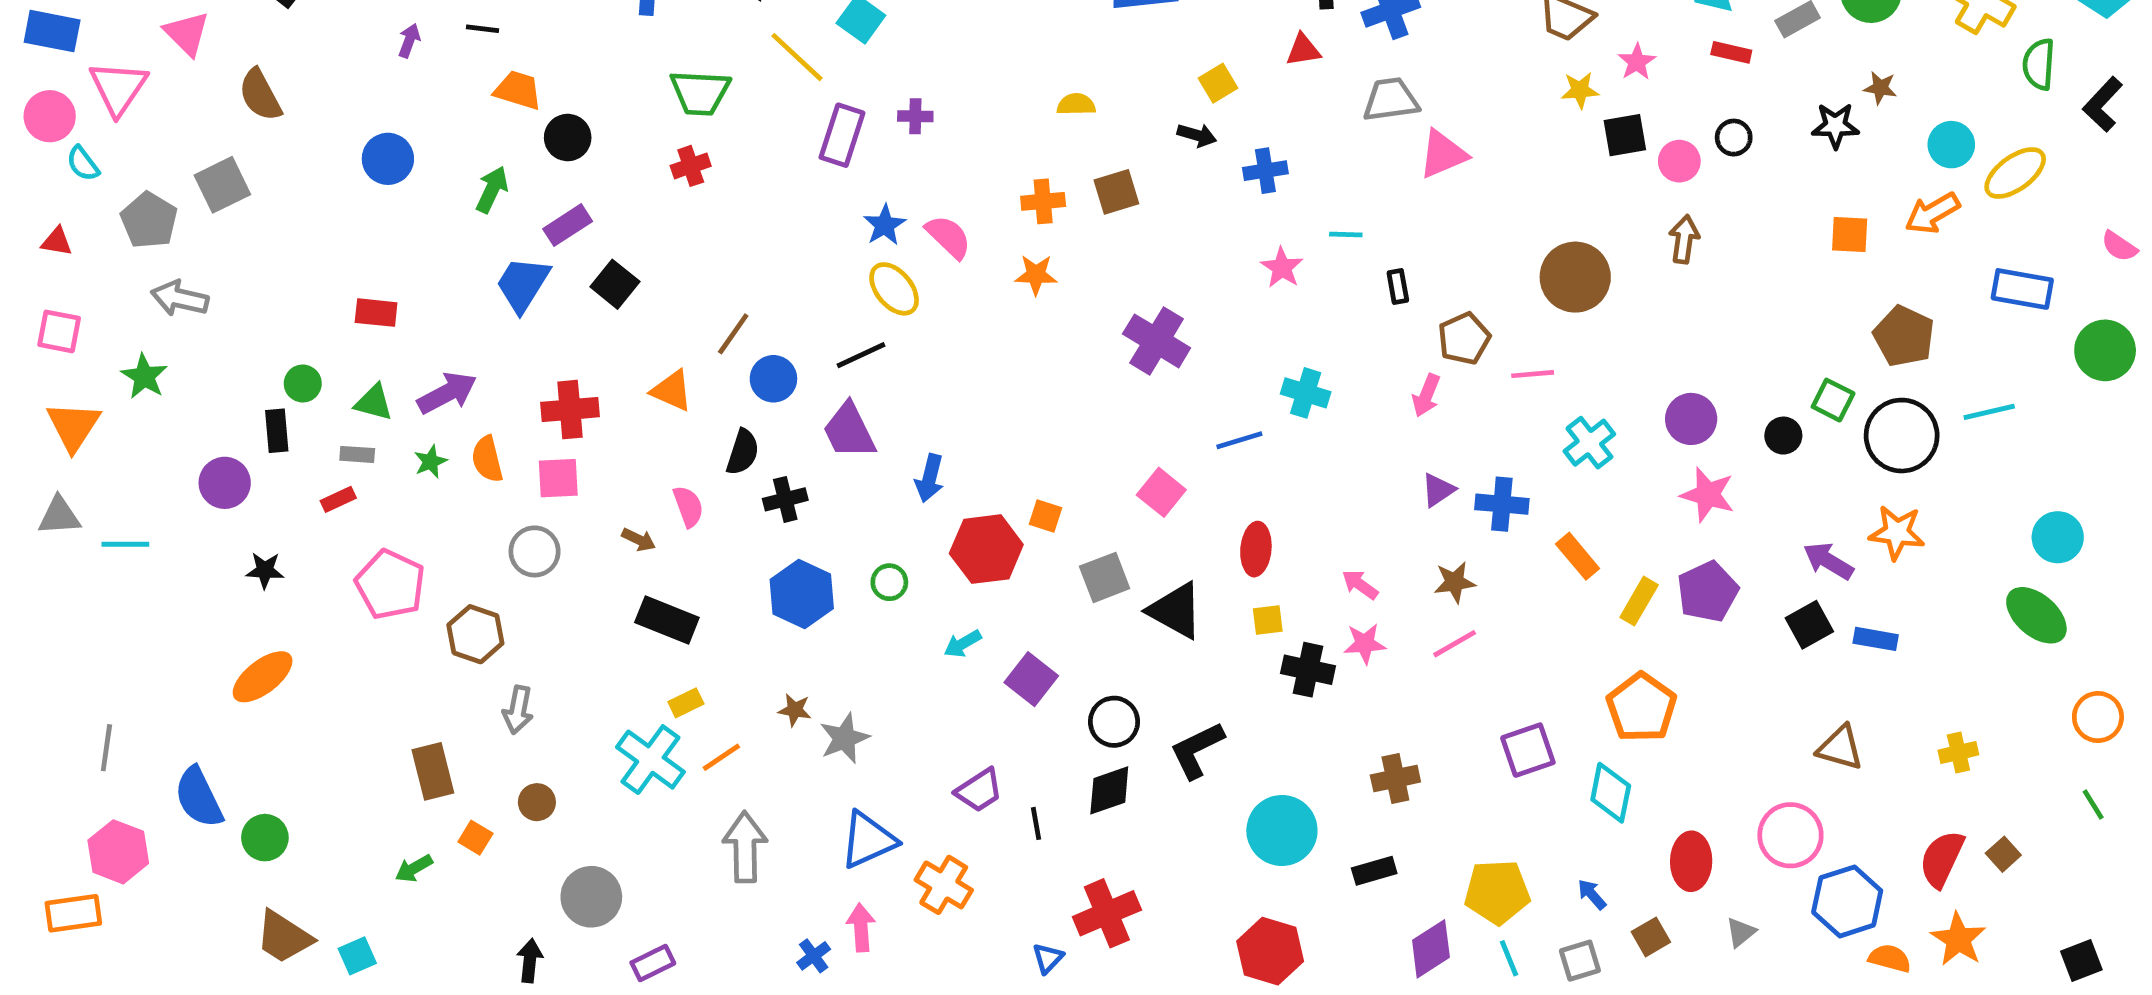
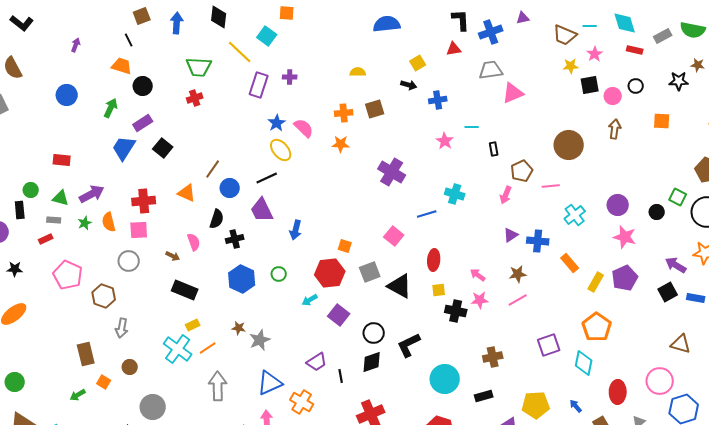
black line: (483, 29) -> (129, 40), moved, turned 56
orange square: (1850, 234) -> (662, 121), moved
red hexagon: (986, 549) -> (330, 273), moved

